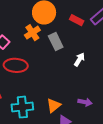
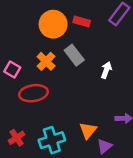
red rectangle: (77, 20) -> (82, 22), moved
orange cross: (32, 33) -> (46, 61), moved

